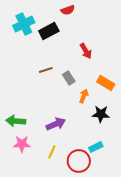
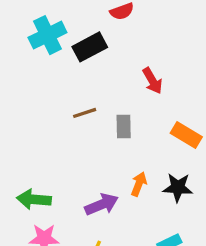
gray rectangle: (69, 78) -> (124, 127), turned 32
orange arrow: (84, 96) -> (139, 184), moved

